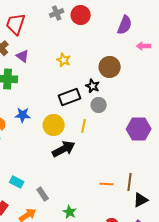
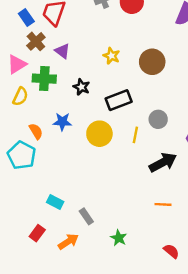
brown circle: (110, 67) -> (152, 62), moved
black star: (93, 86) -> (81, 87), moved
gray circle: (99, 105) -> (158, 119), moved
black arrow: (64, 149) -> (163, 162), moved

